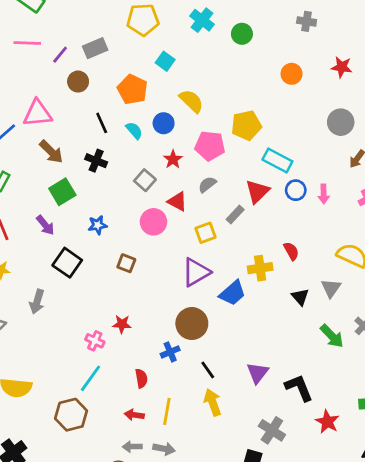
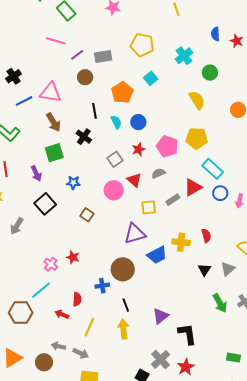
yellow semicircle: (191, 101) -> (197, 100), moved
red arrow: (134, 415) -> (62, 314), moved
red star: (327, 422) -> (186, 367), moved

